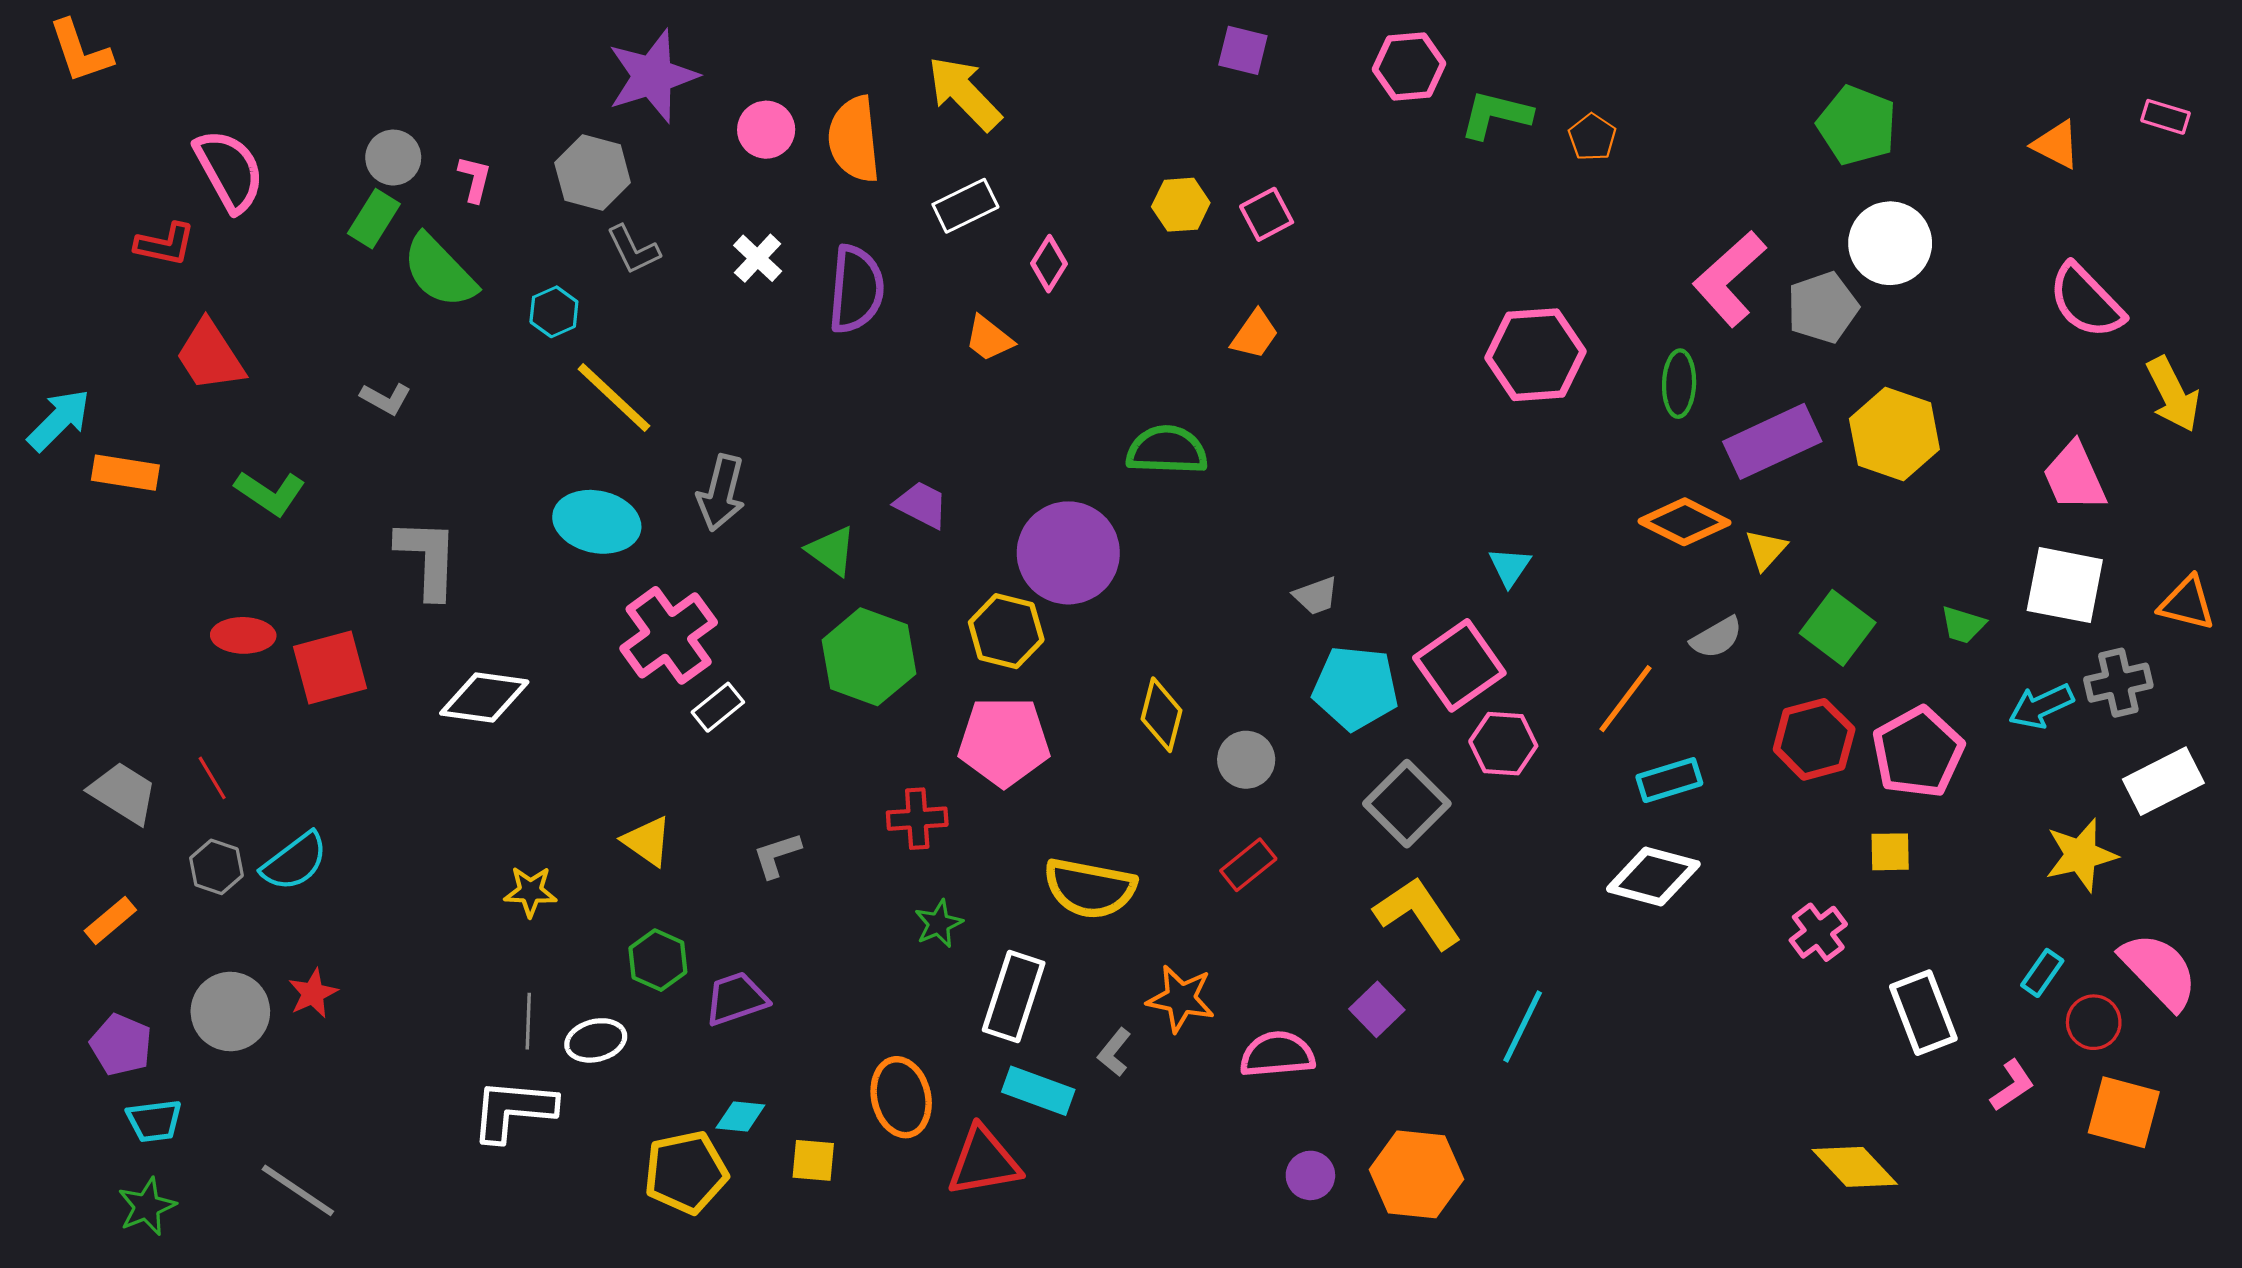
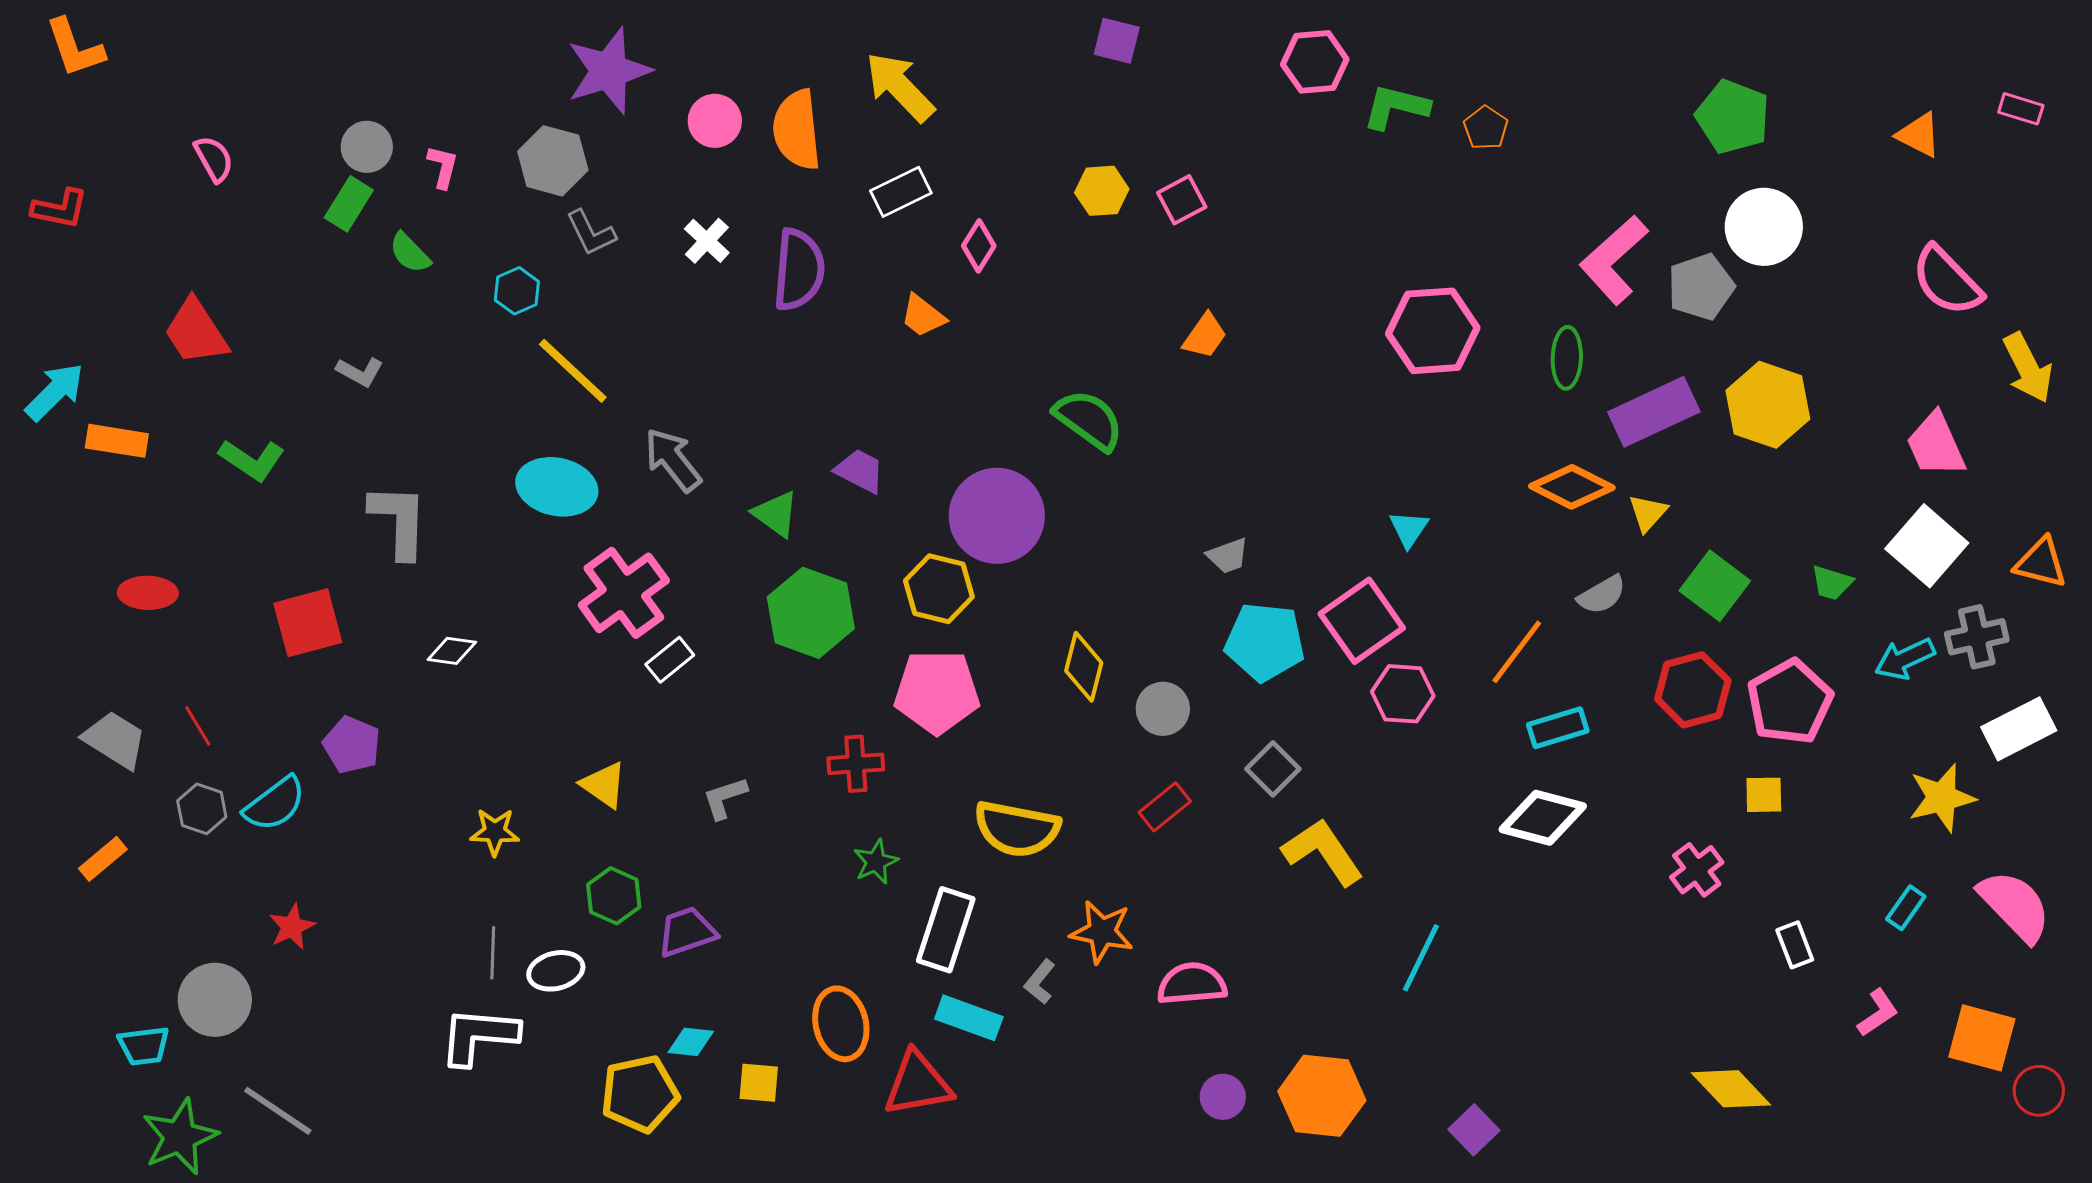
purple square: (1243, 50) -> (1117, 41), moved
pink semicircle: (229, 170) -> (214, 159), size x0.6
red L-shape: (165, 244) -> (60, 209), moved
green semicircle: (439, 271) -> (410, 253), size x0.6
orange trapezoid: (1255, 334) -> (1205, 336), moved
green semicircle: (1167, 450) -> (1089, 420), turned 34
gray arrow: (721, 493) -> (673, 460), turned 128
white square: (2065, 585) -> (1927, 546), turned 30
red ellipse: (243, 635) -> (148, 593), moved
white diamond: (484, 698) -> (452, 651), size x0.6
gray square: (1407, 804) -> (1273, 769), moved, size x0.7
purple square: (1377, 1009) -> (1474, 1130), moved
gray circle: (230, 1012) -> (215, 1000), moved
white rectangle: (1923, 1013) -> (1795, 945), size x0.6
red circle: (2094, 1022) -> (2039, 1091), moved
purple pentagon: (121, 1045) -> (352, 745), moved
green star: (147, 1207) -> (180, 1137), moved, size x1.4

